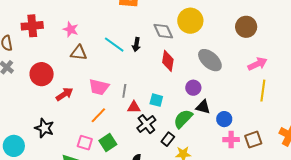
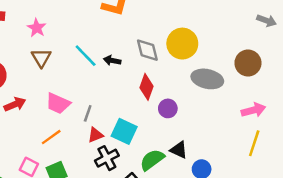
black arrow: (136, 45) -> (112, 60), turned 80
brown triangle: (79, 53) -> (41, 58), turned 42
gray ellipse: (210, 60) -> (207, 79), moved, turned -40
purple circle: (193, 88) -> (168, 108), moved
cyan square: (156, 100) -> (124, 131), size x1.5
red triangle: (134, 107) -> (96, 135), turned -32

